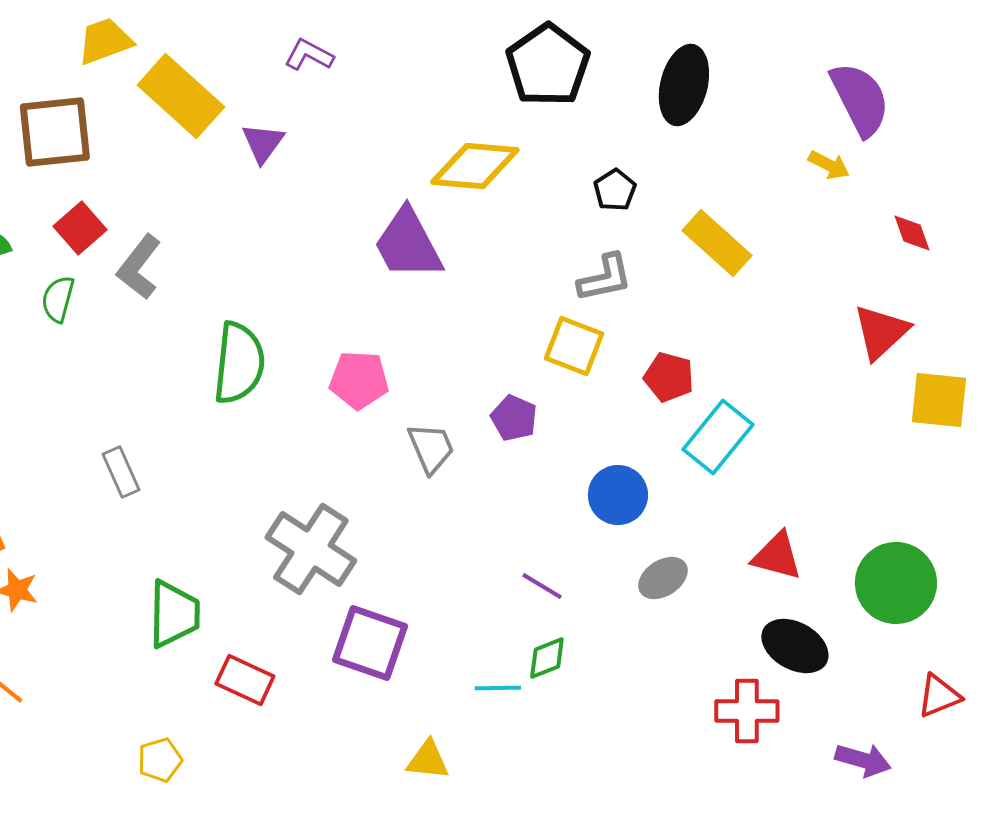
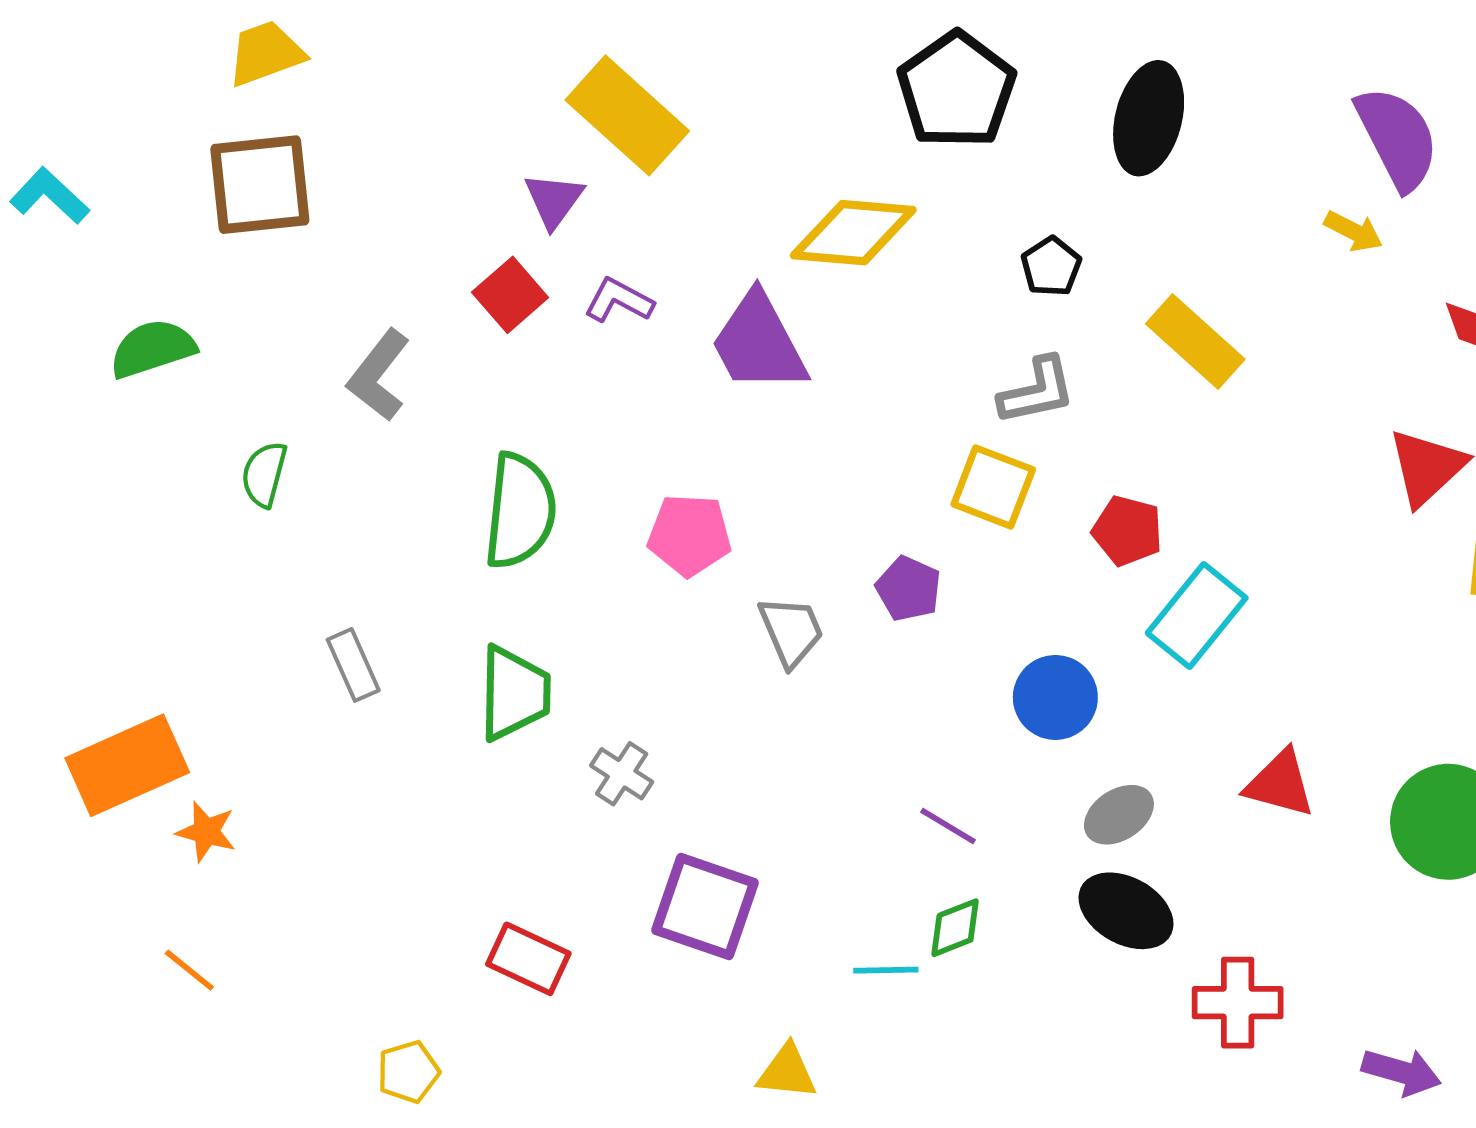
yellow trapezoid: (105, 41) -> (266, 53), moved
purple L-shape: (309, 55) -> (619, 300), moved
yellow rectangle: (181, 96) -> (627, 115), moved
red square: (80, 228) -> (510, 295), moved
green semicircle: (58, 299) -> (264, 474), moved
gray cross: (311, 549) -> (622, 774), size x0.5
green trapezoid: (174, 614) -> (514, 693), moved
black ellipse: (795, 646) -> (1126, 911), moved

